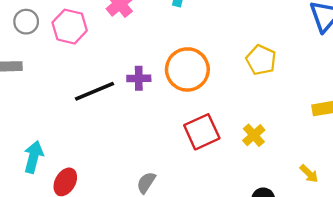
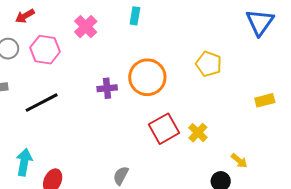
black line: (94, 91) -> (42, 103), moved
yellow cross: (254, 135) -> (198, 133), moved
yellow arrow: (309, 174) -> (239, 161), moved

